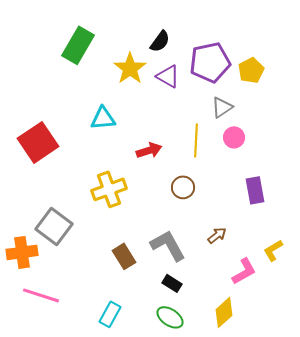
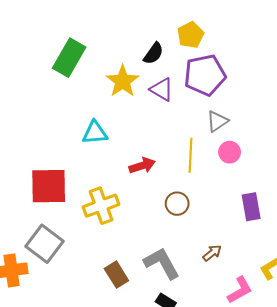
yellow pentagon: (251, 70) -> (190, 35), moved
red square: (38, 142) -> (49, 186), moved, turned 33

